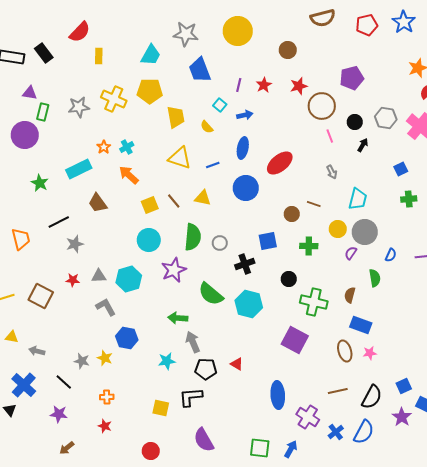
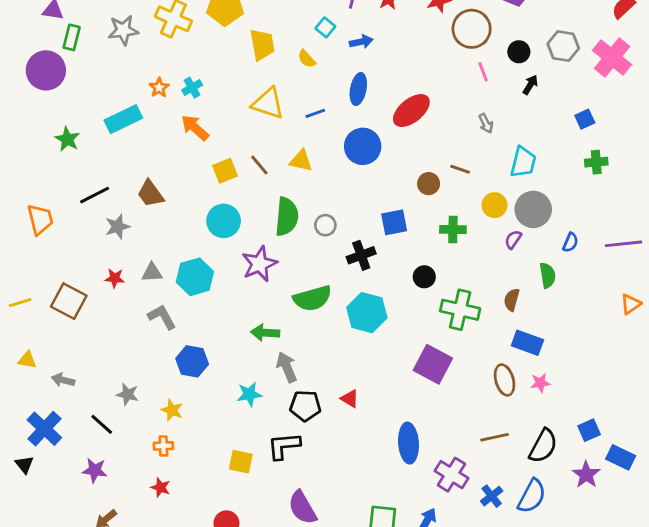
brown trapezoid: (98, 203) -> (150, 194), moved
green semicircle: (211, 294) -> (312, 298), turned -56
yellow star: (105, 358) -> (172, 410), moved

